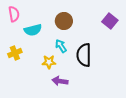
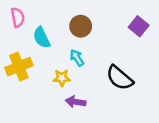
cyan semicircle: (33, 30) -> (42, 38), turned 78
yellow cross: (15, 53) -> (19, 67), size x1.5
black semicircle: (84, 55) -> (120, 78), moved, turned -50

